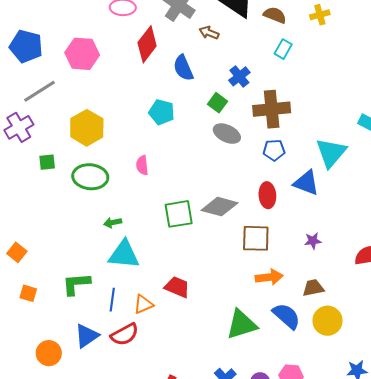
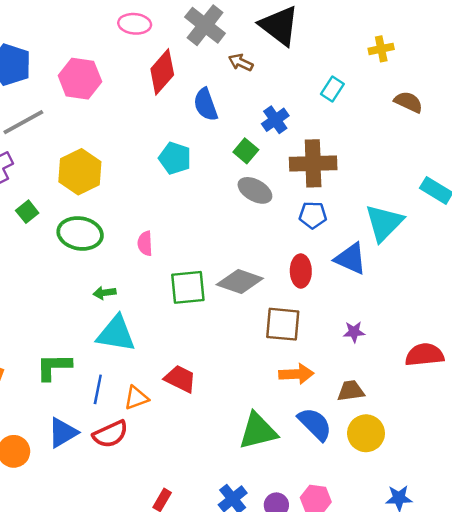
brown semicircle: (275, 15) -> (408, 102), moved
green square: (47, 162) -> (27, 212), turned -36
pink semicircle: (142, 165) -> (145, 243), moved

